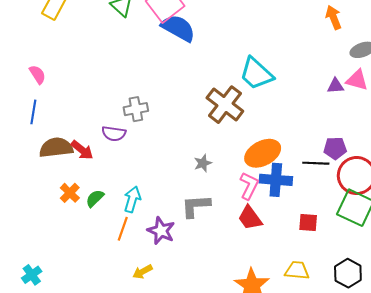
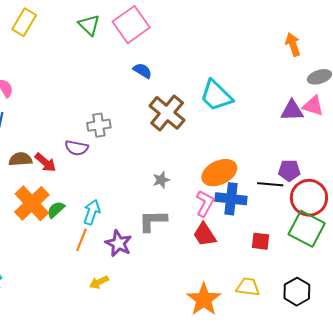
blue semicircle: (178, 28) -> (143, 71), moved, size x0.6
purple triangle: (335, 86) -> (292, 111), size x1.4
brown cross: (225, 105) -> (167, 113), moved
brown semicircle: (56, 148) -> (20, 159), size x0.7
orange cross: (70, 193) -> (32, 203), size x1.8

